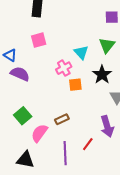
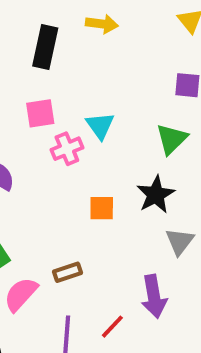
cyan triangle: (81, 52) -> (100, 126), moved
pink cross: (64, 68) -> (67, 149), moved

